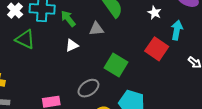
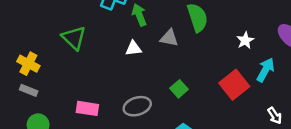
green triangle: (25, 39) -> (74, 38), moved
green square: (116, 65) -> (179, 89), size x0.6

